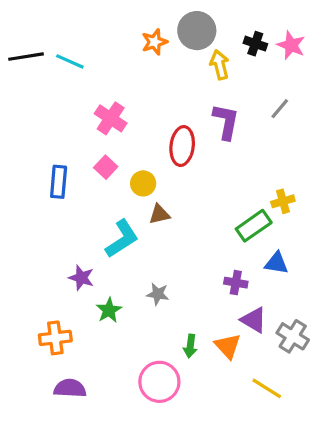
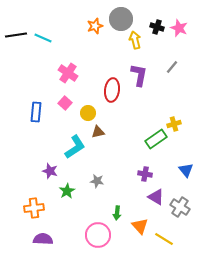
blue triangle: (276, 263) -> (186, 170), moved, turned 42
orange triangle: (228, 346) -> (140, 226), moved

